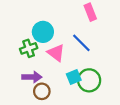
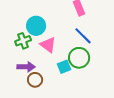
blue line: (81, 43) -> (83, 36), moved
green circle: (89, 80) -> (79, 58), moved

